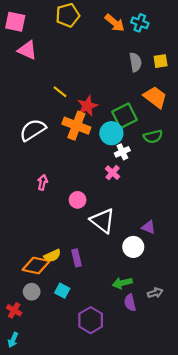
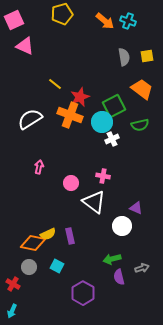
pink square: (15, 22) -> (14, 20), turned -36
pink cross: (112, 173) -> (103, 176), moved, turned -32

